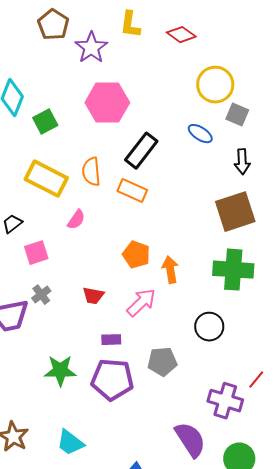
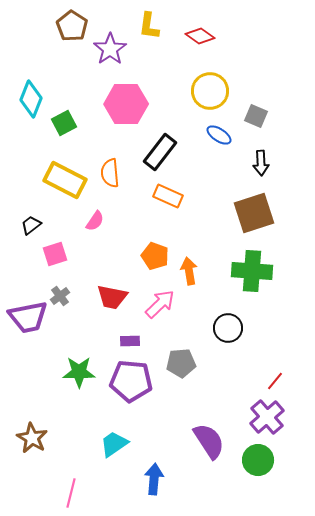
yellow circle: (215, 85) -> (210, 91), moved
orange rectangle: (132, 191) -> (168, 196), moved
red trapezoid: (93, 296) -> (112, 297), size x1.4
purple cross: (225, 401) -> (267, 417), moved, turned 32
cyan trapezoid: (70, 443) -> (114, 444), moved, turned 108

